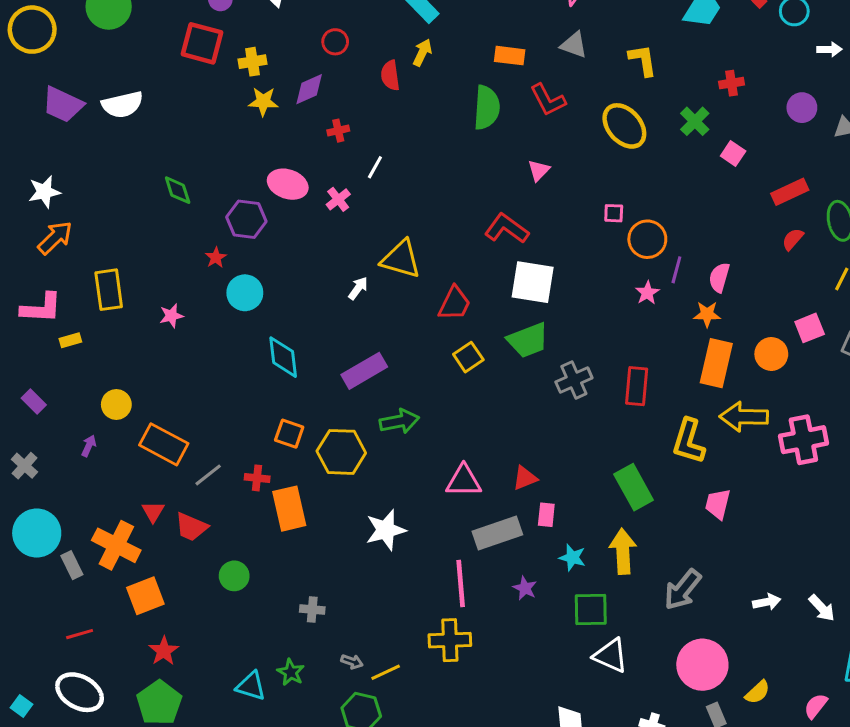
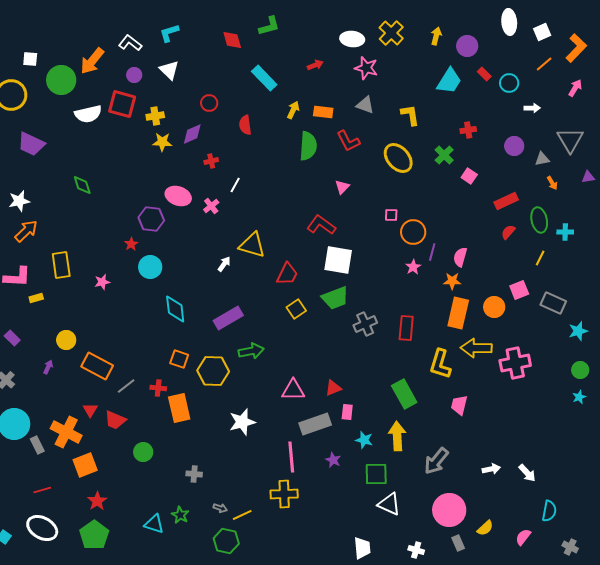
yellow arrow: (422, 52) -> (293, 110), moved
white semicircle: (122, 105) -> (88, 114), moved
green diamond: (178, 190) -> (82, 185), moved

